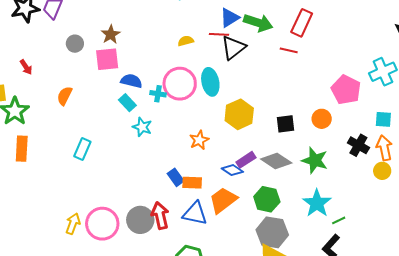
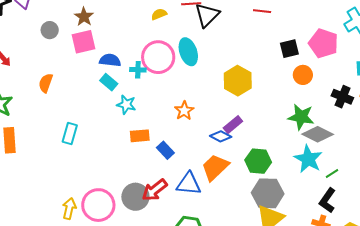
yellow hexagon: (239, 114) -> (238, 81), moved
black square: (285, 124) -> (289, 49), moved
gray diamond: (276, 161) -> (318, 134), moved
orange rectangle: (192, 183) -> (140, 136), moved
red arrow: (160, 216) -> (155, 190), turned -108

